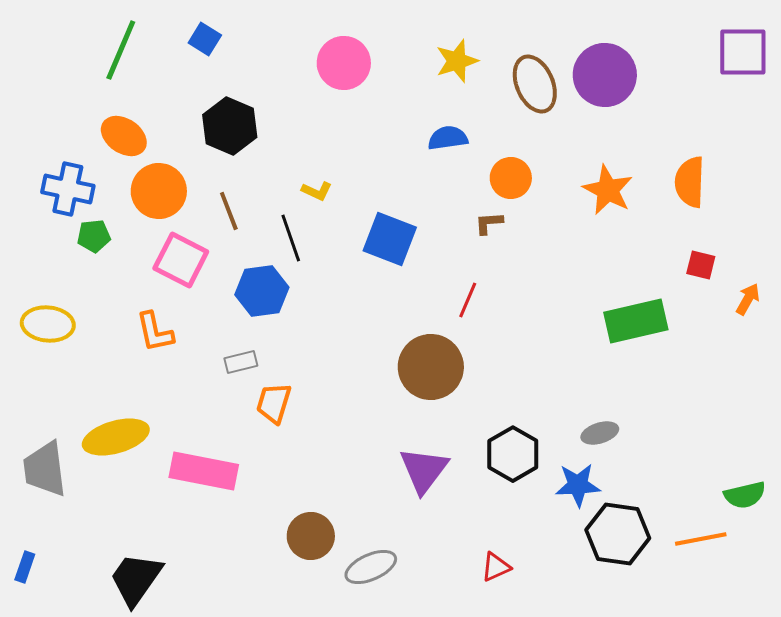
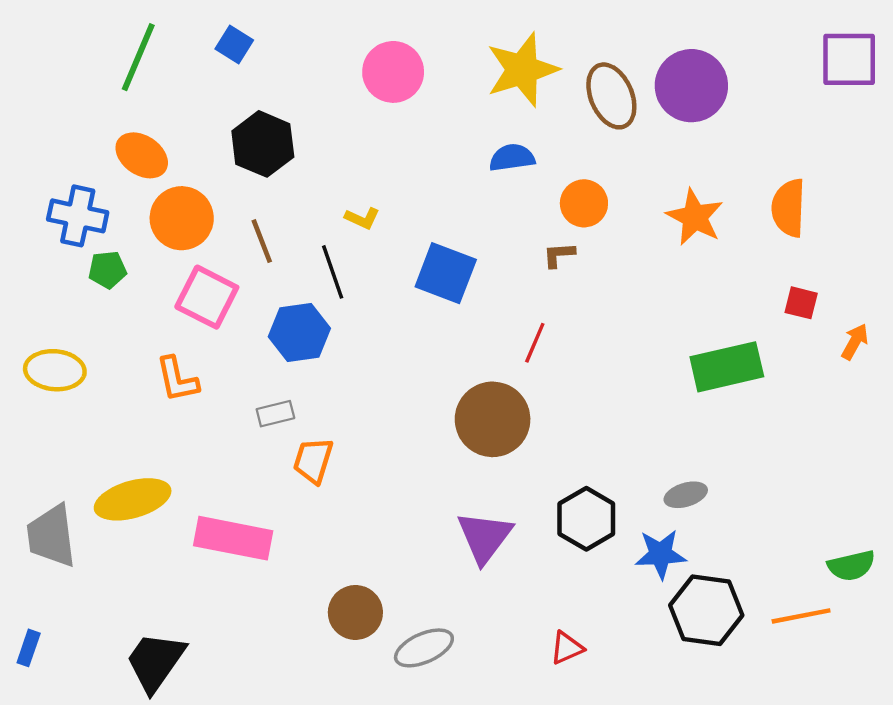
yellow star: (457, 61) -> (522, 70), size x1.5

